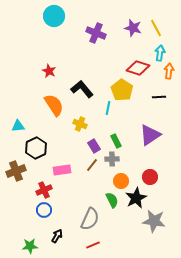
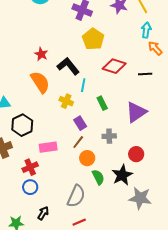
red diamond: (138, 68) -> (114, 66), moved
red star: (49, 71) -> (41, 54), moved
orange arrow: (169, 71) -> (155, 48), turned -49
yellow pentagon: (122, 90) -> (93, 39), moved
cyan line: (108, 108) -> (83, 85), moved
green rectangle: (116, 141) -> (102, 103), moved
gray cross: (112, 159) -> (109, 136), moved
orange circle: (121, 181) -> (87, 158), moved

